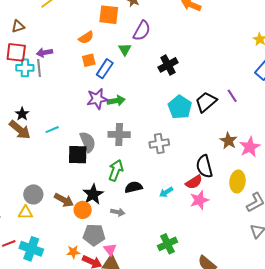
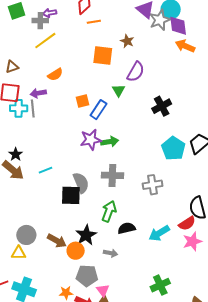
orange semicircle: (86, 38) -> (55, 75), moved
cyan arrow: (166, 192) -> (159, 233), size x1.5

